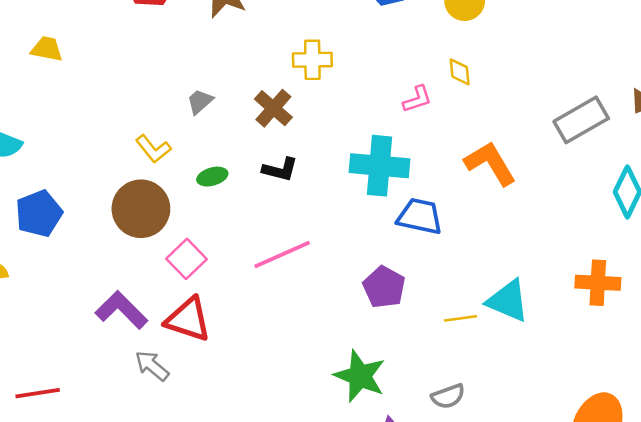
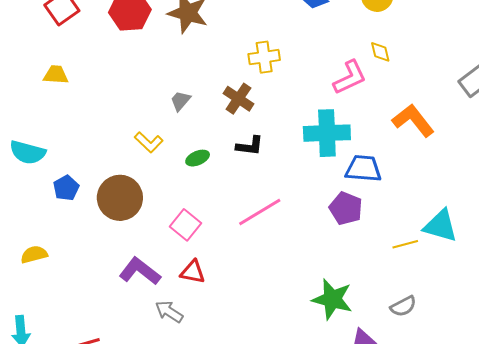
pink L-shape: (417, 99) -> (350, 77), size x1.5
brown circle: (141, 209) -> (120, 198), moved
blue pentagon: (39, 213) -> (66, 188), moved, size x0.7
purple pentagon: (384, 287) -> (346, 208), moved
red triangle: (188, 319) -> (193, 272), size x0.7

